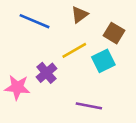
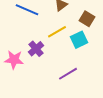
purple line: (89, 106) -> (68, 74), turned -42

